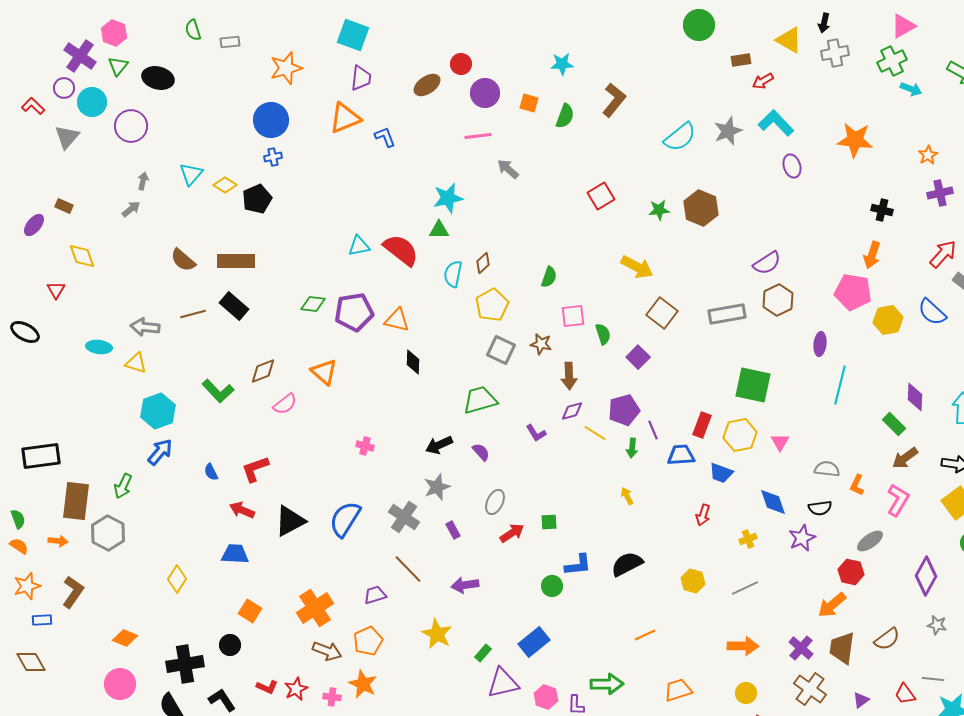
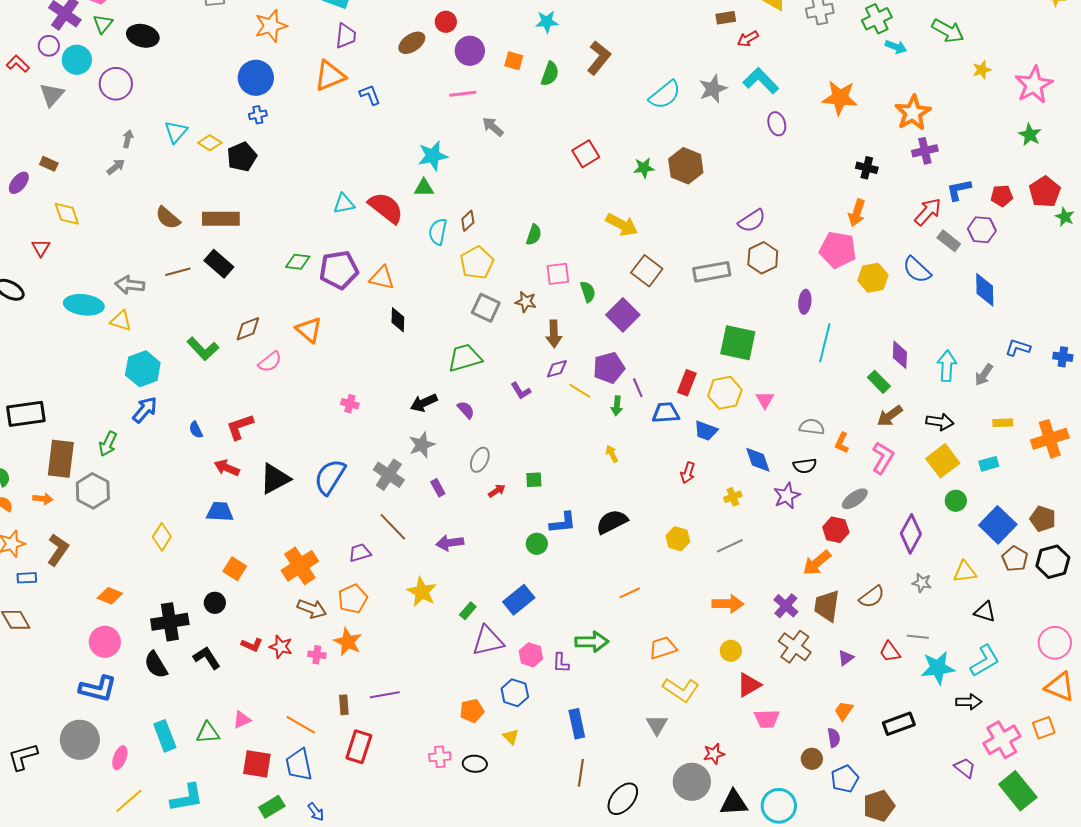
orange star: (928, 155) -> (913, 113), size x1.8
cyan ellipse: (99, 347) -> (84, 305), size x1.5
purple square: (638, 357) -> (623, 315), size x1.4
red arrow: (512, 533) -> (497, 491), size x0.7
red star: (296, 689) -> (281, 647), turned -30

